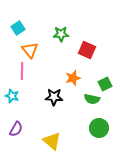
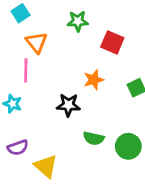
green semicircle: (92, 99) -> (94, 138), moved
purple semicircle: (16, 129) -> (18, 148), turned 42
yellow triangle: (52, 141) -> (46, 166), moved

